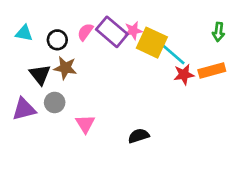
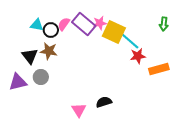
cyan triangle: (24, 33) -> (37, 25), moved
black circle: (57, 40) -> (51, 30), moved
orange rectangle: (212, 71) -> (159, 69), moved
pink triangle: (85, 124) -> (79, 110), moved

